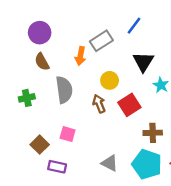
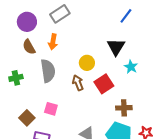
blue line: (134, 26) -> (126, 16), moved
gray rectangle: (101, 41) -> (60, 14), moved
orange arrow: (80, 56) -> (53, 42), moved

